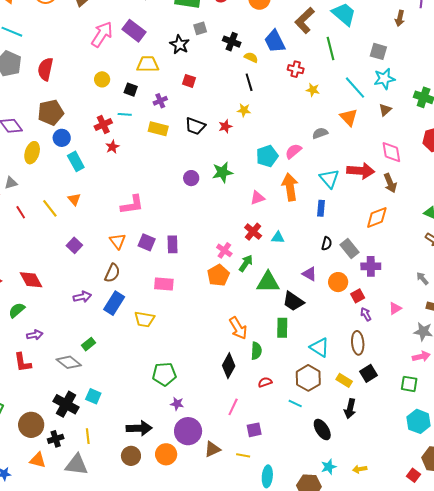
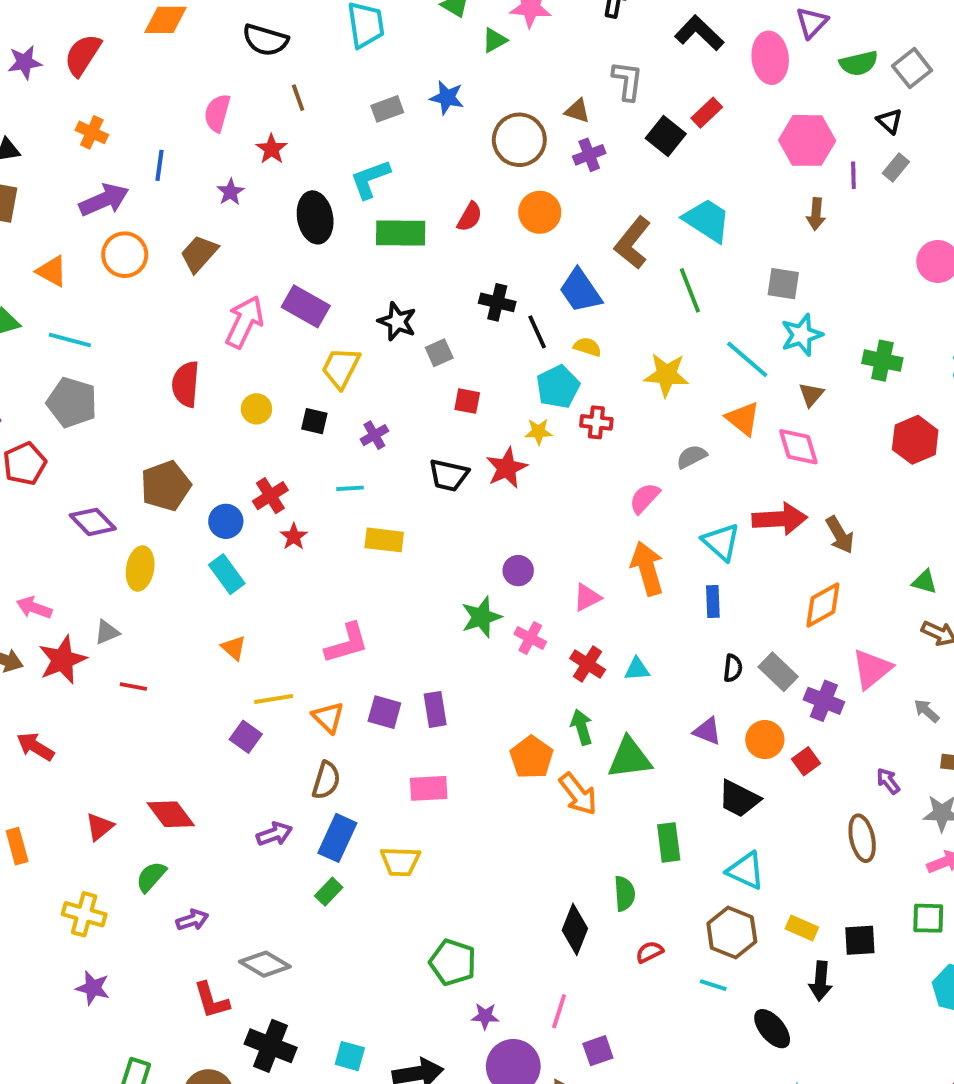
gray square: (200, 28) -> (439, 353), moved
yellow semicircle: (251, 57) -> (587, 347), moved
yellow trapezoid: (148, 64) -> (341, 368), turned -55
red semicircle: (45, 69) -> (186, 384), moved
red cross: (296, 69) -> (596, 422), moved
red square: (189, 81) -> (467, 401), moved
black line: (249, 82) -> (537, 332), moved
yellow star: (313, 90) -> (666, 375), size x1.6
cyan line: (125, 114) -> (350, 488), moved
red star: (225, 126) -> (507, 468), size x1.5
yellow rectangle: (158, 129) -> (384, 540), moved
blue circle: (62, 138) -> (226, 521), moved
pink diamond: (391, 152) -> (798, 447), moved
cyan pentagon: (267, 156) -> (558, 387), moved
green star: (222, 172) -> (481, 617), moved
purple circle: (191, 178) -> (518, 571), moved
yellow line: (50, 208) -> (274, 699), moved, turned -54
red line: (21, 212) -> (133, 687), turned -40
pink cross: (224, 250) -> (530, 638), moved
green arrow: (246, 263) -> (582, 727), turned -42
purple cross: (371, 266) -> (824, 701), turned 30
black trapezoid: (293, 301) -> (739, 799), moved
pink triangle: (395, 308) -> (872, 669), moved, size x1.6
purple arrow: (366, 314) -> (888, 781), moved
orange arrow: (238, 328) -> (578, 794), moved
brown ellipse: (358, 343) -> (862, 838), moved
green rectangle: (88, 344) -> (329, 892), moved
red L-shape: (23, 362) -> (212, 1000), moved
black square: (368, 373) -> (860, 940), moved, turned 36
green pentagon: (164, 374) -> (453, 962), turned 30
cyan square: (93, 396) -> (350, 1056), moved
pink line: (233, 407) -> (559, 1011), moved
purple square: (254, 430) -> (598, 1051), moved

